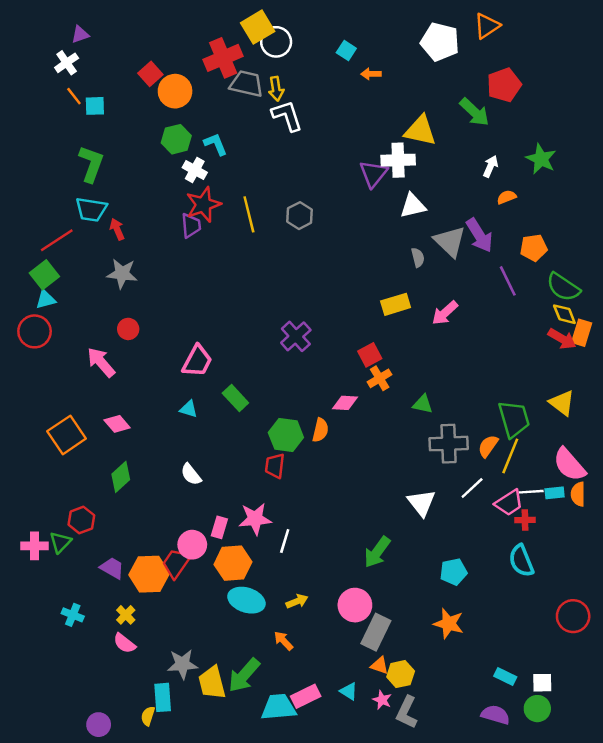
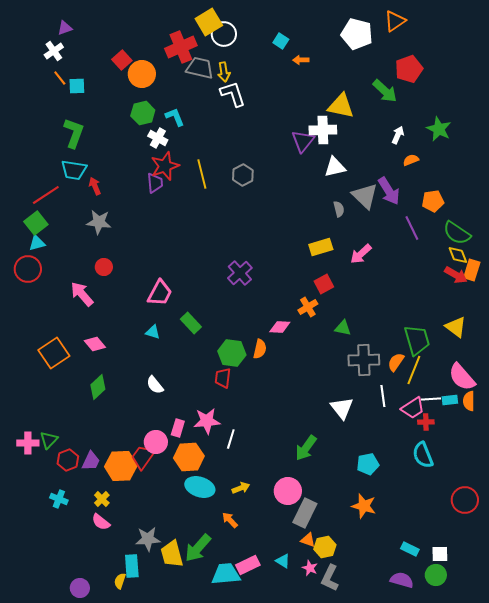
red square: (370, 355) -> (324, 284), moved
white line: (472, 488) -> (383, 396), turned -55
red hexagon: (81, 520) -> (68, 460), moved
purple trapezoid: (112, 568) -> (91, 461), turned 85

